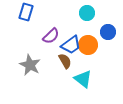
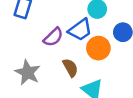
blue trapezoid: (71, 45) -> (80, 30), moved

